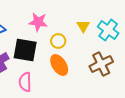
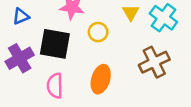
orange ellipse: (59, 65) -> (101, 79), moved, turned 50

